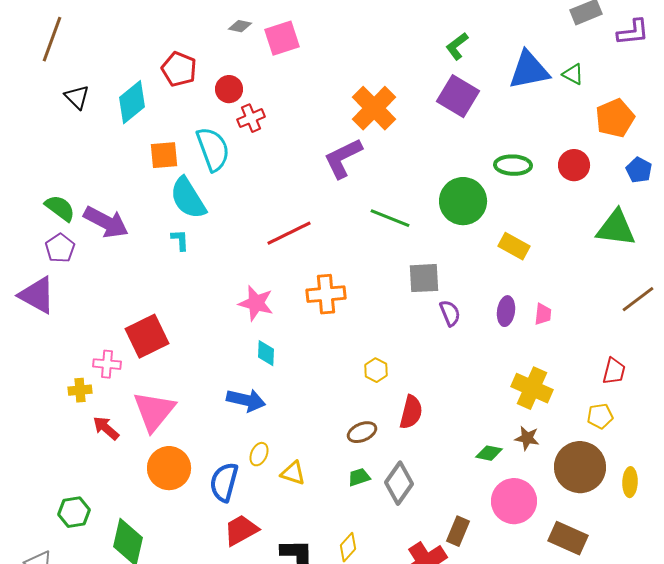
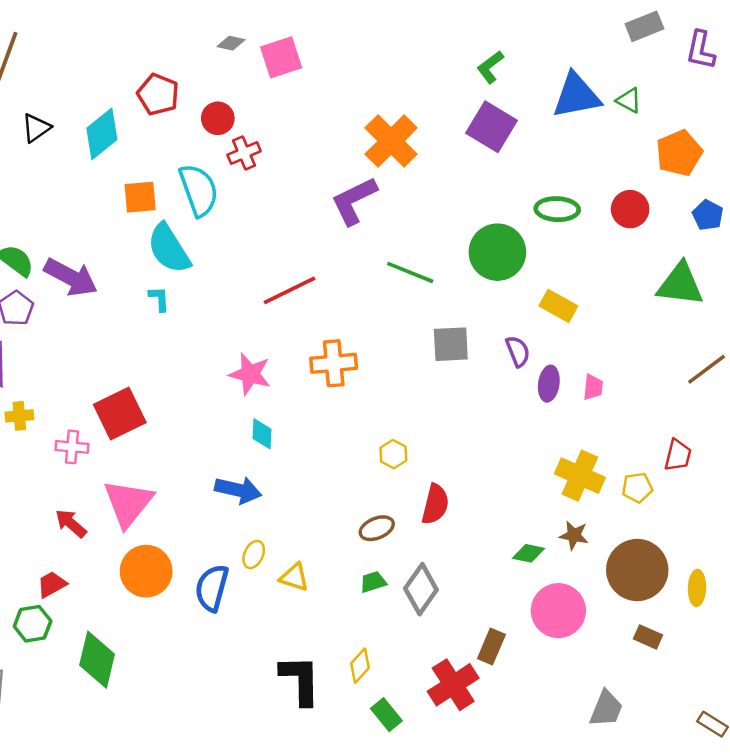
purple L-shape: (633, 32) -> (701, 50), turned 108
black triangle: (77, 97) -> (36, 128), turned 40
purple semicircle: (450, 313) -> (518, 351), moved
yellow cross: (80, 390) -> (19, 416), moved
yellow pentagon: (600, 416) -> (637, 488), moved
red trapezoid: (241, 530) -> (52, 584), moved, size x0.7
brown rectangle: (568, 538) -> (648, 637), moved, size x0.6

